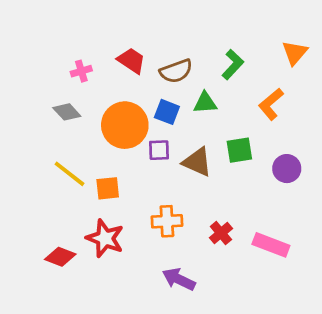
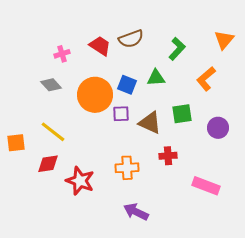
brown semicircle: (176, 71) -> (131, 39), moved
orange square: (108, 188) -> (16, 143), moved
red cross: (221, 233) -> (168, 156), moved, turned 36
red diamond: (60, 257) -> (48, 164), moved, turned -30

